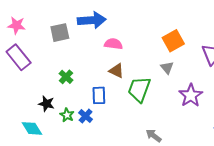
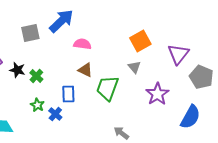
blue arrow: (92, 20) -> (61, 21), turned -40
black star: (46, 104) -> (17, 70), moved
green star: (67, 115) -> (37, 105), moved

